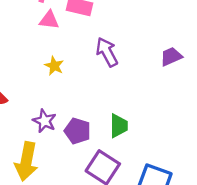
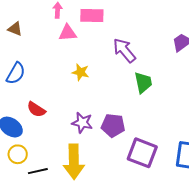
green trapezoid: (119, 126) -> (143, 83), moved

